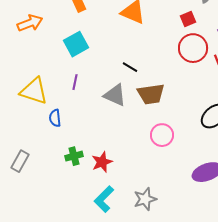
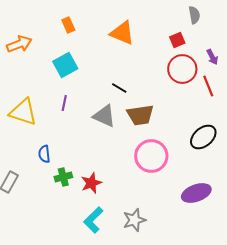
blue semicircle: (55, 118) -> (44, 154), moved
pink circle: (162, 135) -> (151, 156), size x1.4

